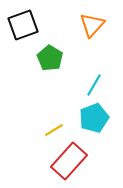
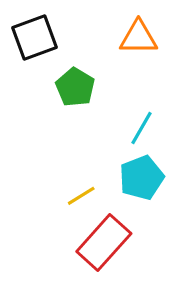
orange triangle: (92, 25) -> (138, 37), turned 48

